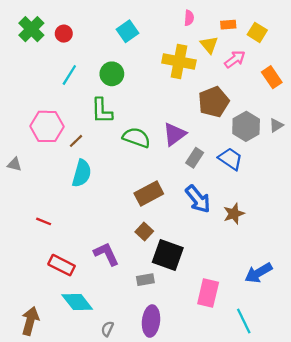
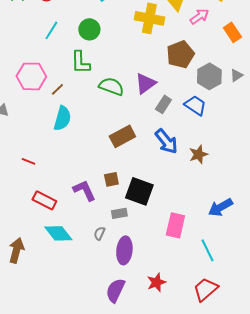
brown square: (144, 232) -> (111, 179), moved, turned 35
gray semicircle: (107, 329) -> (99, 233), moved

